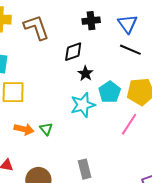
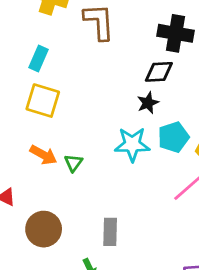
black cross: (91, 21) -> (175, 33), size x1.4
black diamond: (73, 52) -> (159, 72), moved

